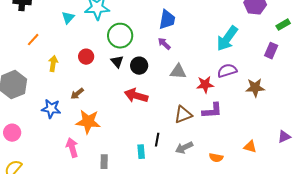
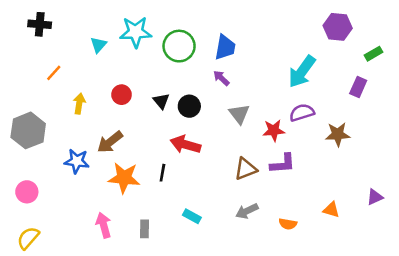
green circle: (120, 36) -> (179, 46), moved
gray triangle: (178, 72) -> (239, 114), turned 48
brown arrow: (77, 94) -> (110, 142), size x1.5
black line: (157, 140) -> (162, 173), moved
pink arrow: (72, 148) -> (104, 225), moved
cyan rectangle: (141, 152) -> (192, 216), turned -56

